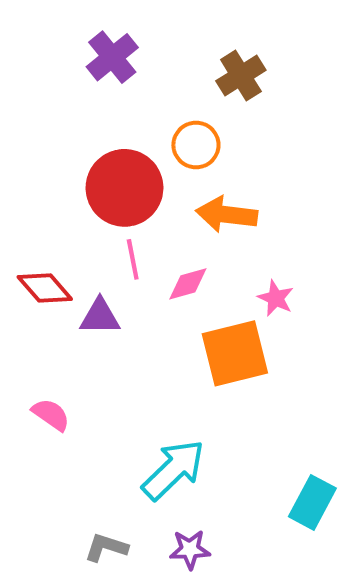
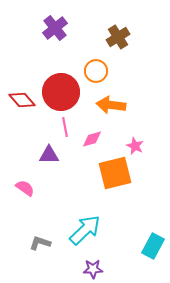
red diamond: (45, 288) -> (22, 100), moved
pink semicircle: (51, 415) -> (25, 188), moved
gray L-shape: (106, 547) -> (40, 243), moved

